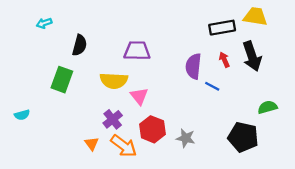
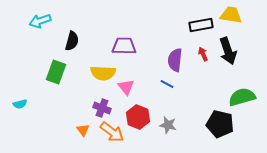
cyan arrow: (44, 23) -> (40, 21), size x1.5
blue line: (212, 86) -> (167, 84), moved
green semicircle: (267, 107) -> (242, 97), size x1.5
purple cross: (113, 119) -> (102, 108), turned -30

